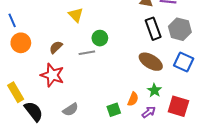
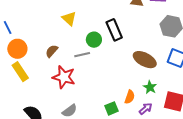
black rectangle: (153, 29) -> (114, 30), moved
red star: (52, 75) -> (64, 77), moved
yellow rectangle: (16, 92) -> (20, 72), moved

